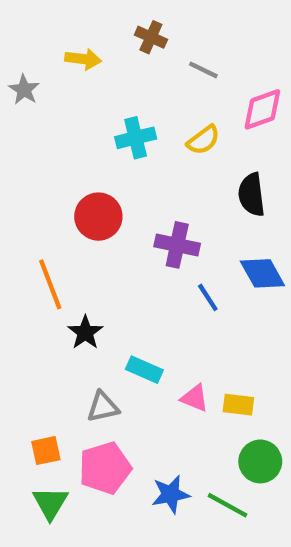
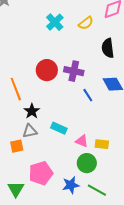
cyan cross: (136, 138) -> (55, 22), turned -30
red circle: (98, 217) -> (47, 70), moved
gray triangle: (103, 407) -> (30, 131), moved
orange square: (46, 451) -> (17, 146), moved
green circle: (260, 461) -> (87, 163), moved

